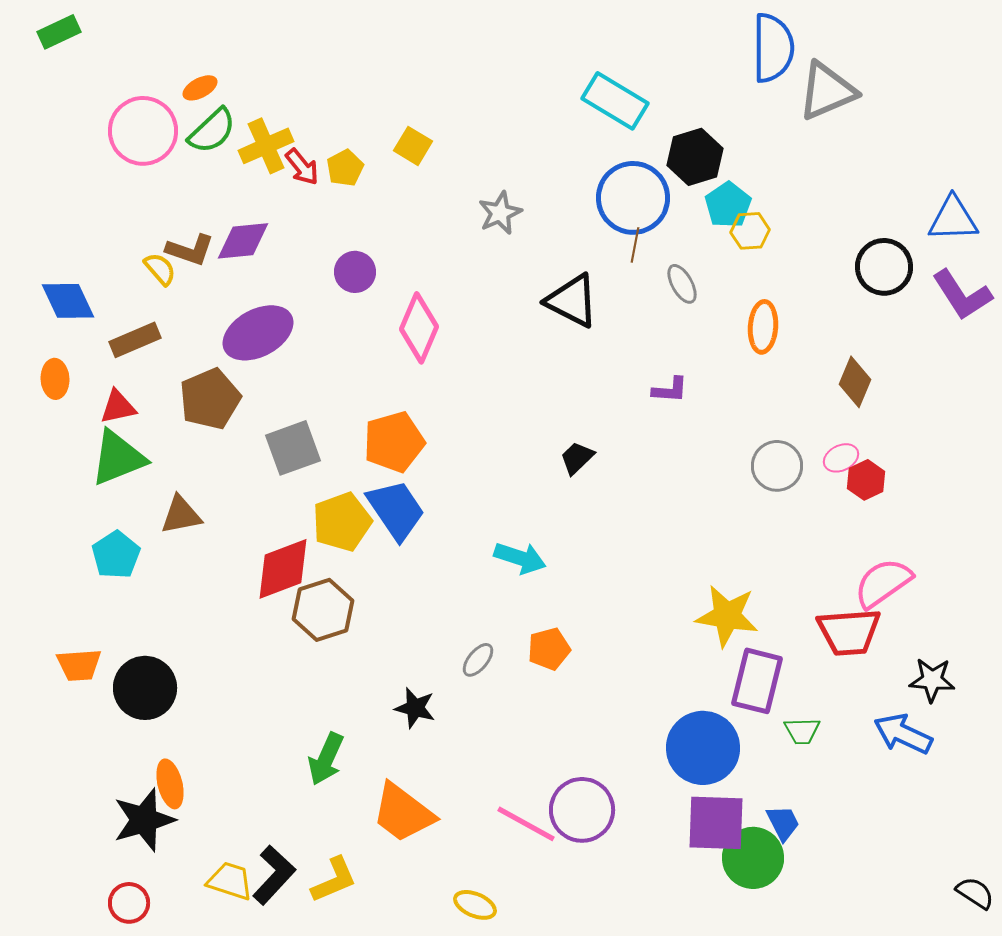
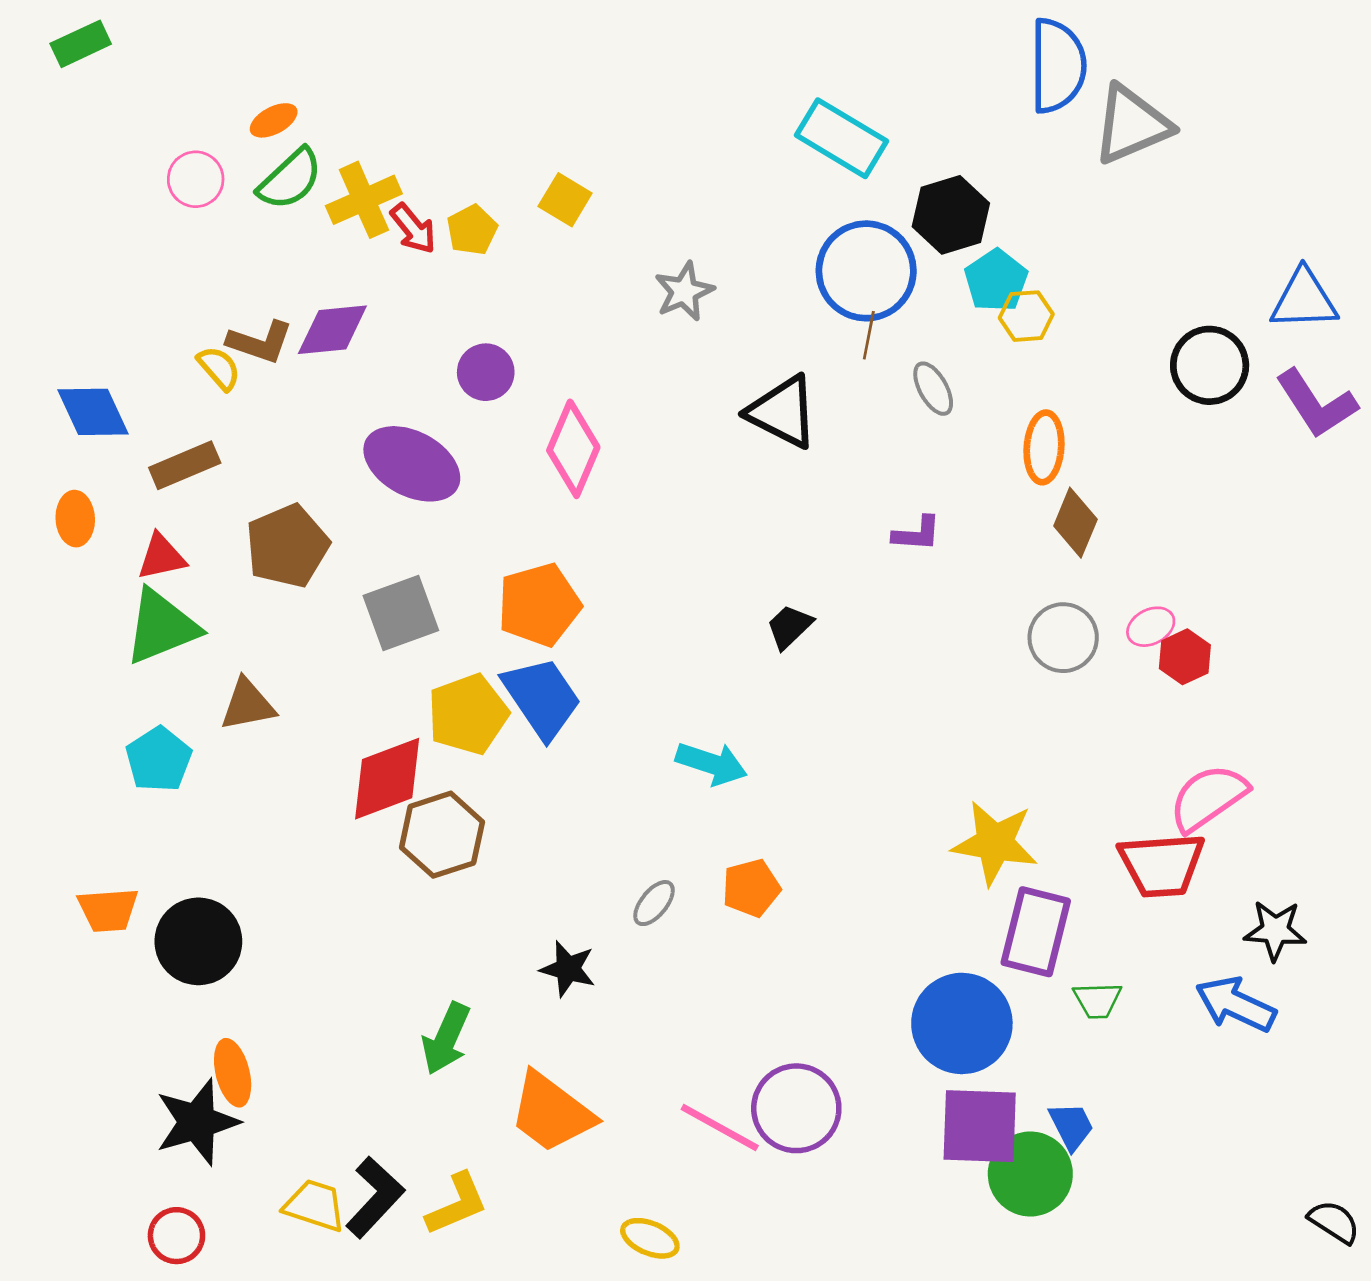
pink circle: (143, 131) -> (196, 179), size x0.6
purple ellipse: (258, 333) -> (412, 464), moved, turned 56
brown diamond: (855, 382) -> (1075, 523), moved

